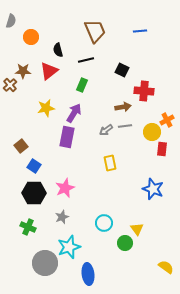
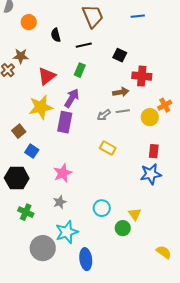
red triangle: (49, 71) -> (47, 76), moved
yellow star: (46, 108) -> (41, 107), moved, size x1.4
red rectangle: (162, 149) -> (154, 151), moved
yellow rectangle: (110, 163) -> (108, 148), turned -49
blue star: (153, 189) -> (151, 174), turned -30
black hexagon: (34, 193) -> (17, 178), moved

